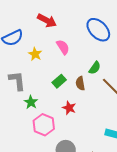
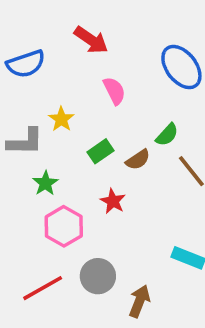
yellow star: (35, 54) -> (61, 119), moved
gray L-shape: (17, 81) -> (25, 142), turned 90
brown semicircle: (80, 83) -> (138, 160), turned -120

